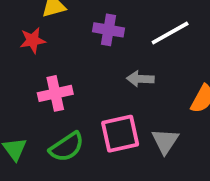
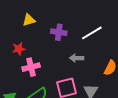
red star: (33, 40) -> (19, 49), moved

